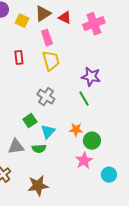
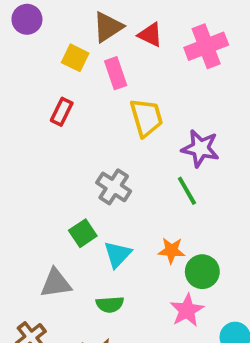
yellow square: (22, 21) -> (75, 58), moved
red rectangle: (19, 58) -> (62, 112), turned 32
yellow trapezoid: (51, 61) -> (146, 118), moved
green semicircle: (39, 149) -> (110, 304), moved

